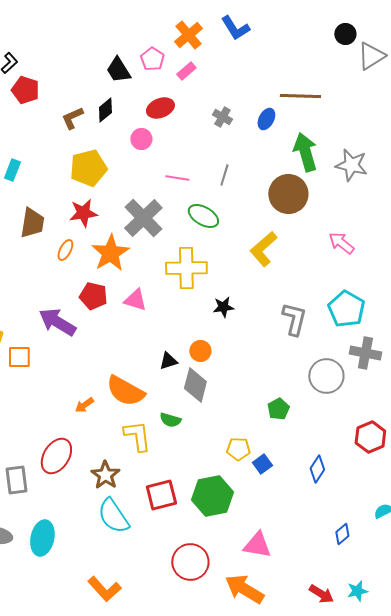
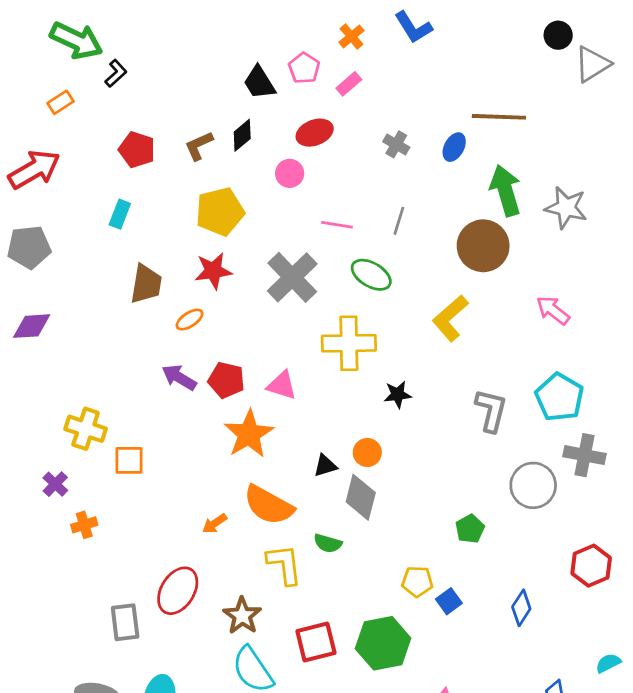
orange cross: (188, 35) -> (351, 36), size x0.7
red pentagon: (25, 90) -> (137, 150), moved
orange ellipse: (65, 250) -> (190, 320), turned 30
orange star: (110, 253) -> (249, 434), moved
purple arrow: (57, 322) -> (179, 377), moved, size x0.7

